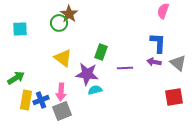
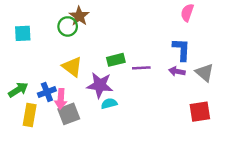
green rectangle: (101, 52) -> (116, 60), turned 56
purple line: (125, 68) -> (141, 68), moved
pink arrow: (61, 92) -> (61, 99), moved
blue cross: (41, 100) -> (47, 92), moved
gray square: (62, 111) -> (69, 114), moved

